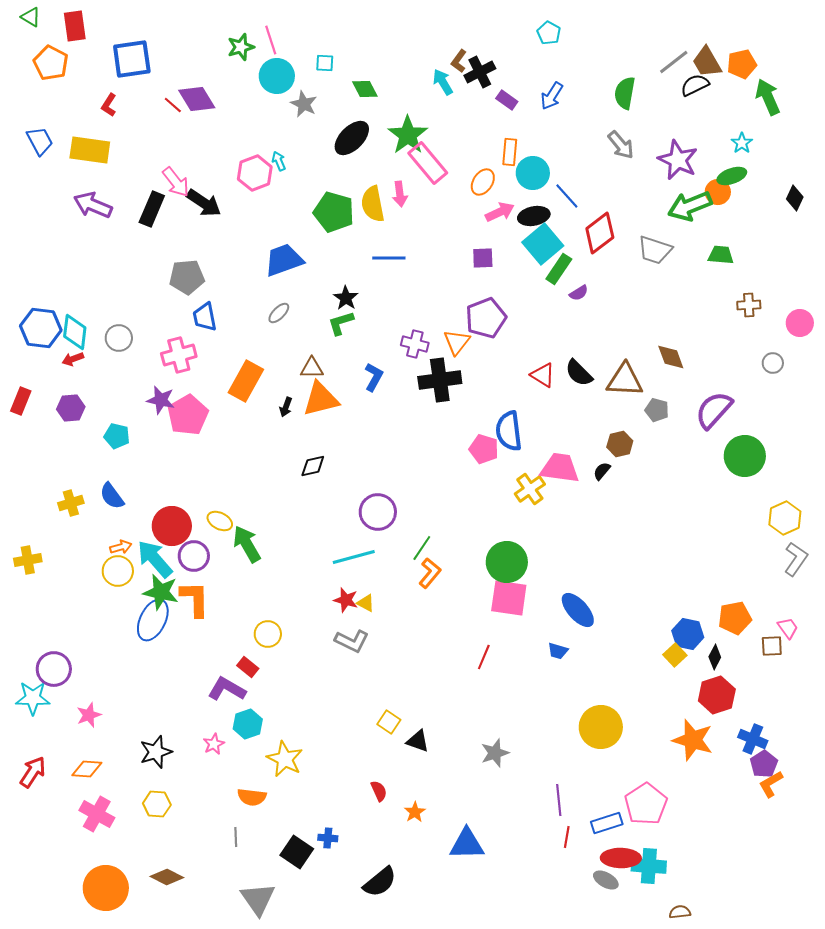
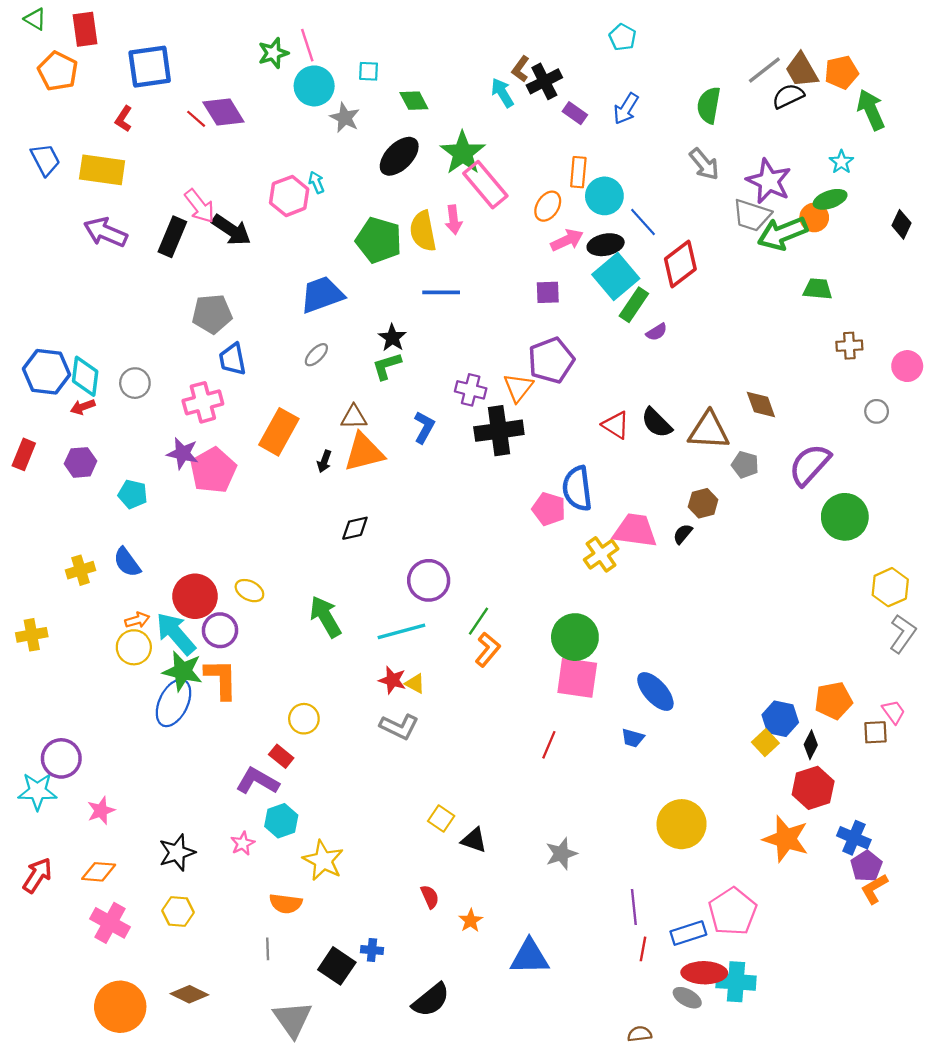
gray trapezoid: (655, 250) -> (752, 215), moved
green arrow: (247, 544) -> (325, 617), moved
brown semicircle: (680, 912) -> (640, 1034), moved

